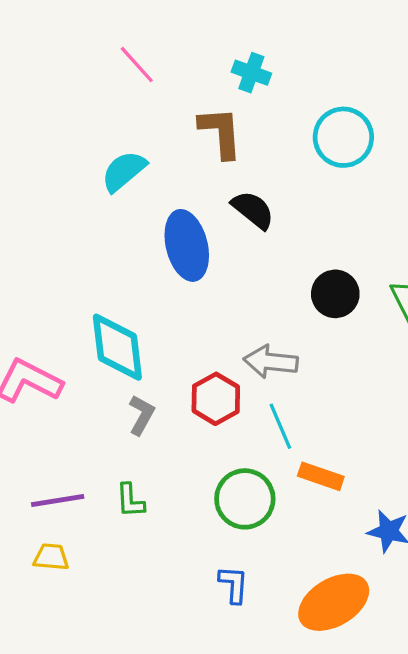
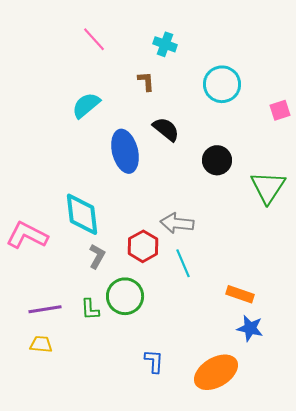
brown L-shape: (221, 132) -> (146, 81), size x0.6
black circle: (335, 294) -> (217, 160), moved
orange rectangle: (321, 476) -> (240, 294), moved
green circle: (245, 499) -> (125, 296), moved

